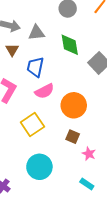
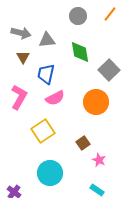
orange circle: (74, 105) -> (96, 102), moved
brown square: (73, 137) -> (83, 143), turned 32

